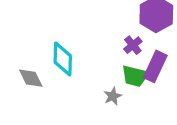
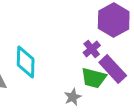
purple rectangle: (155, 66) -> (113, 69), turned -68

